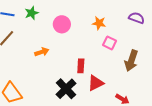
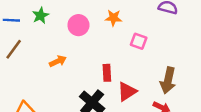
orange star: (99, 23) -> (113, 18), moved
brown arrow: (131, 61) -> (168, 80), moved

